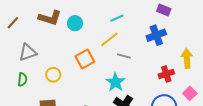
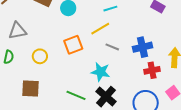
blue cross: (156, 35) -> (142, 47), moved
cyan star: (115, 82) -> (101, 72), turned -30

